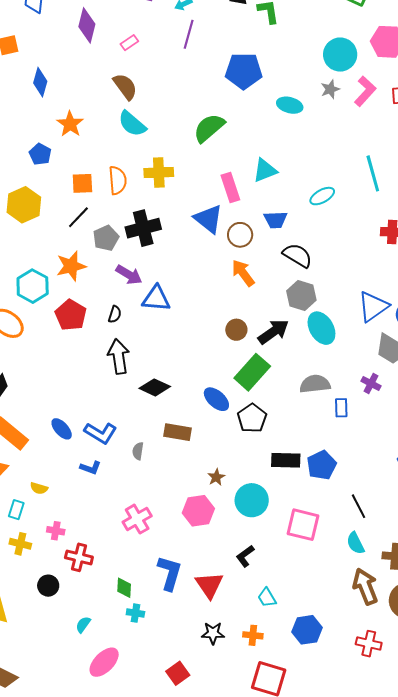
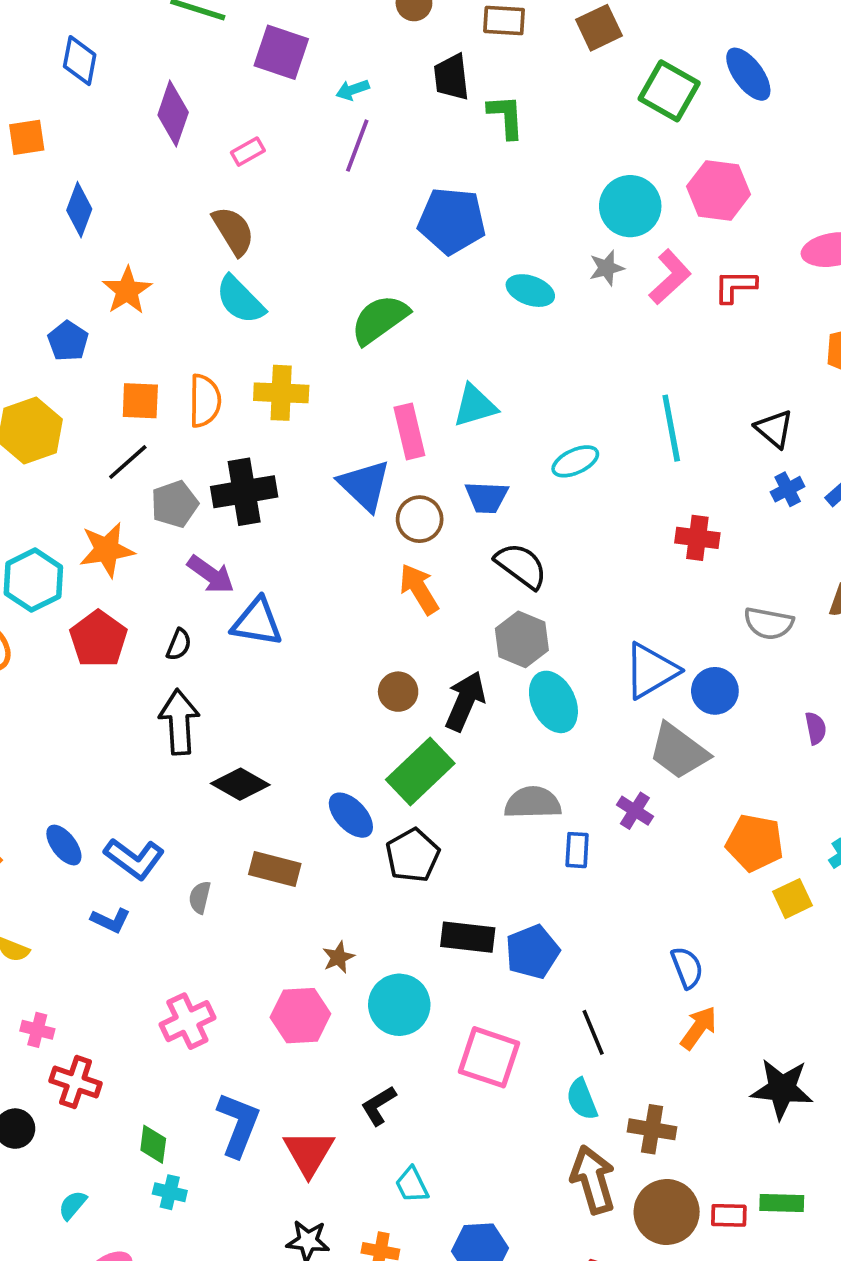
black arrow: (273, 332) -> (465, 701), turned -36

